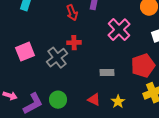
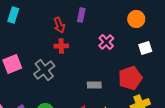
pink cross: (119, 30) -> (106, 42), size x0.7
red cross: (74, 43) -> (61, 46), moved

